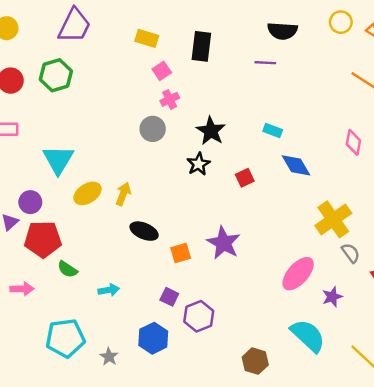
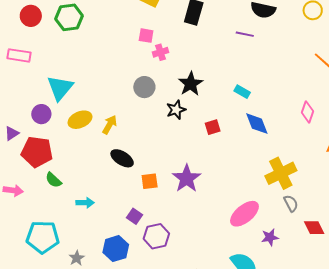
pink square: (162, 71) -> (146, 36), moved, turned 35
gray circle: (153, 129) -> (144, 87), moved
purple circle: (30, 202) -> (41, 114), moved

